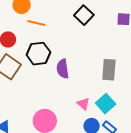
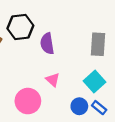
pink triangle: (83, 104) -> (53, 80), moved

